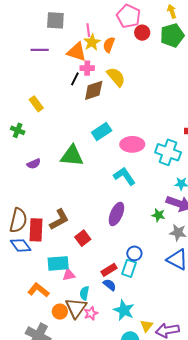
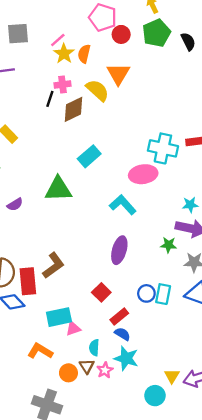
pink line: (88, 30) -> (58, 40), turned 64
orange triangle: (77, 52) -> (118, 74), moved, turned 50
pink ellipse: (132, 144) -> (143, 174), moved
cyan cross: (168, 152) -> (163, 148), moved
red square: (83, 238) -> (101, 292), moved
cyan rectangle: (129, 268) -> (163, 294), moved
brown triangle: (76, 308) -> (87, 366), size x0.6
cyan star: (124, 310) -> (126, 358), moved

